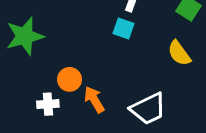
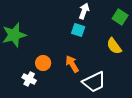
orange arrow: (94, 99) -> (72, 64), moved
white cross: (48, 104) -> (29, 79), turned 32

